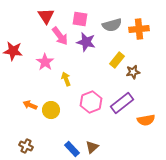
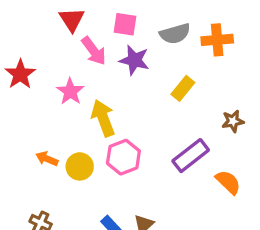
red star: (13, 51) -> (20, 74), turned 30
brown star: (133, 72) -> (233, 121), moved
yellow arrow: (66, 79) -> (103, 118), size x1.6
pink hexagon: (91, 102) -> (123, 157), moved
orange semicircle: (146, 120) -> (228, 182), turned -126

